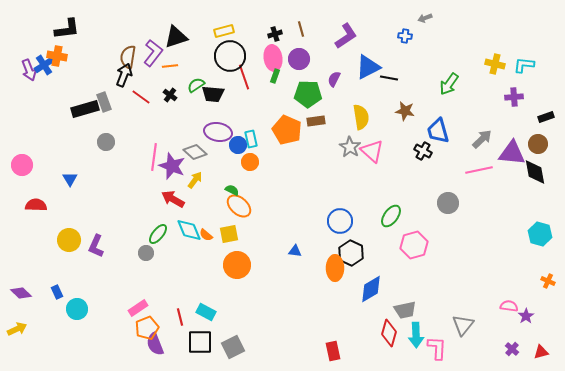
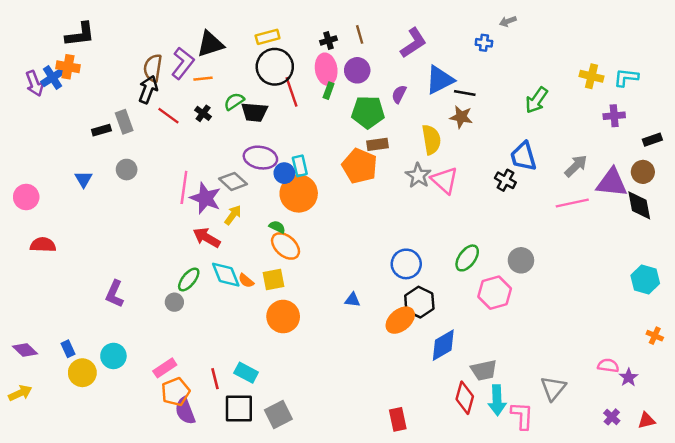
black rectangle: (85, 109) -> (101, 130), size x0.6
brown star: (405, 111) -> (461, 117), moved
orange pentagon: (287, 130) -> (360, 166), moved
orange circle: (250, 162) -> (299, 193), size x1.8
blue triangle: (70, 179) -> (84, 179), moved
gray circle: (448, 203) -> (521, 260), moved
yellow circle: (69, 240) -> (82, 373), moved
orange ellipse: (335, 268) -> (400, 320), turned 50
cyan circle: (77, 309) -> (113, 356), moved

